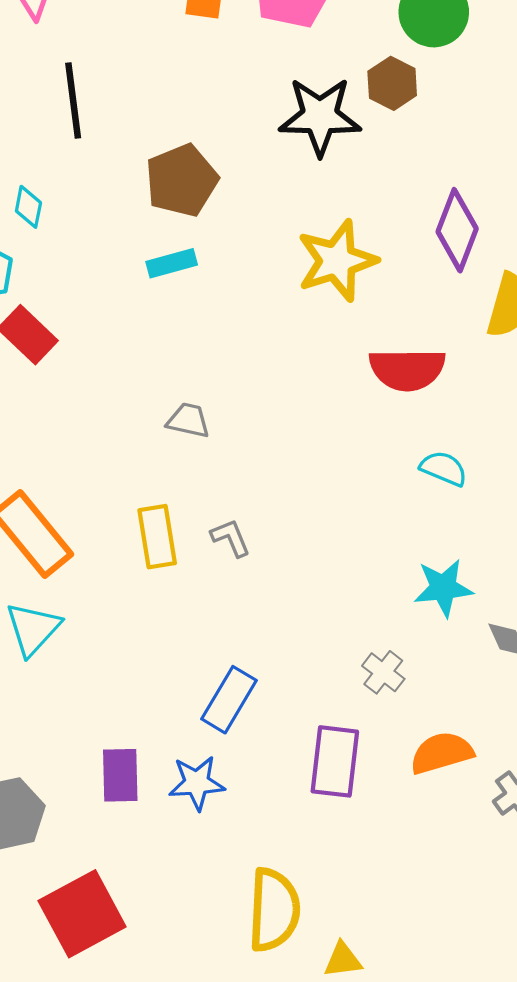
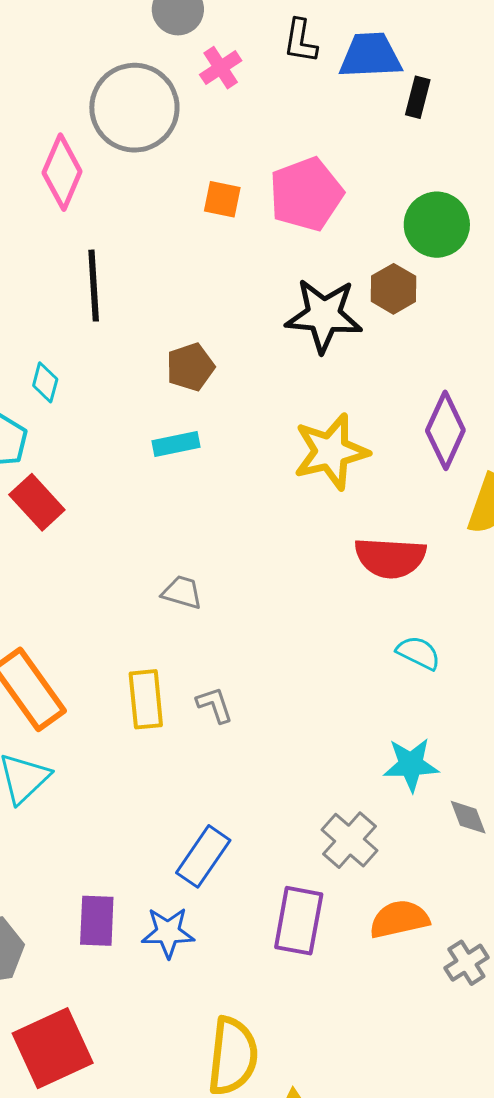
brown pentagon: (182, 180) -> (190, 367), size x0.7
gray cross: (383, 672) -> (349, 840), size x1.4

